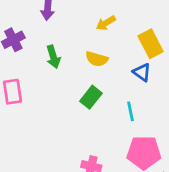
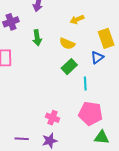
blue triangle: (142, 72) -> (97, 57), turned 40
green rectangle: (91, 97) -> (69, 67), moved

